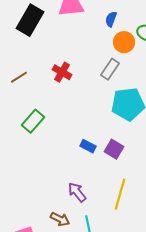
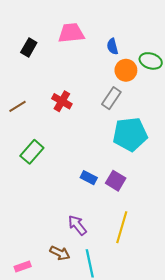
blue semicircle: (111, 19) -> (112, 46), turned -35
black rectangle: (30, 20) -> (29, 48), size x0.6

